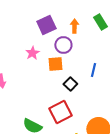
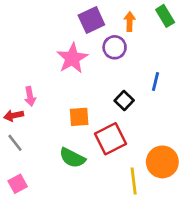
pink star: (32, 53) -> (72, 58), size x1.6
orange square: (55, 64) -> (79, 117), moved

